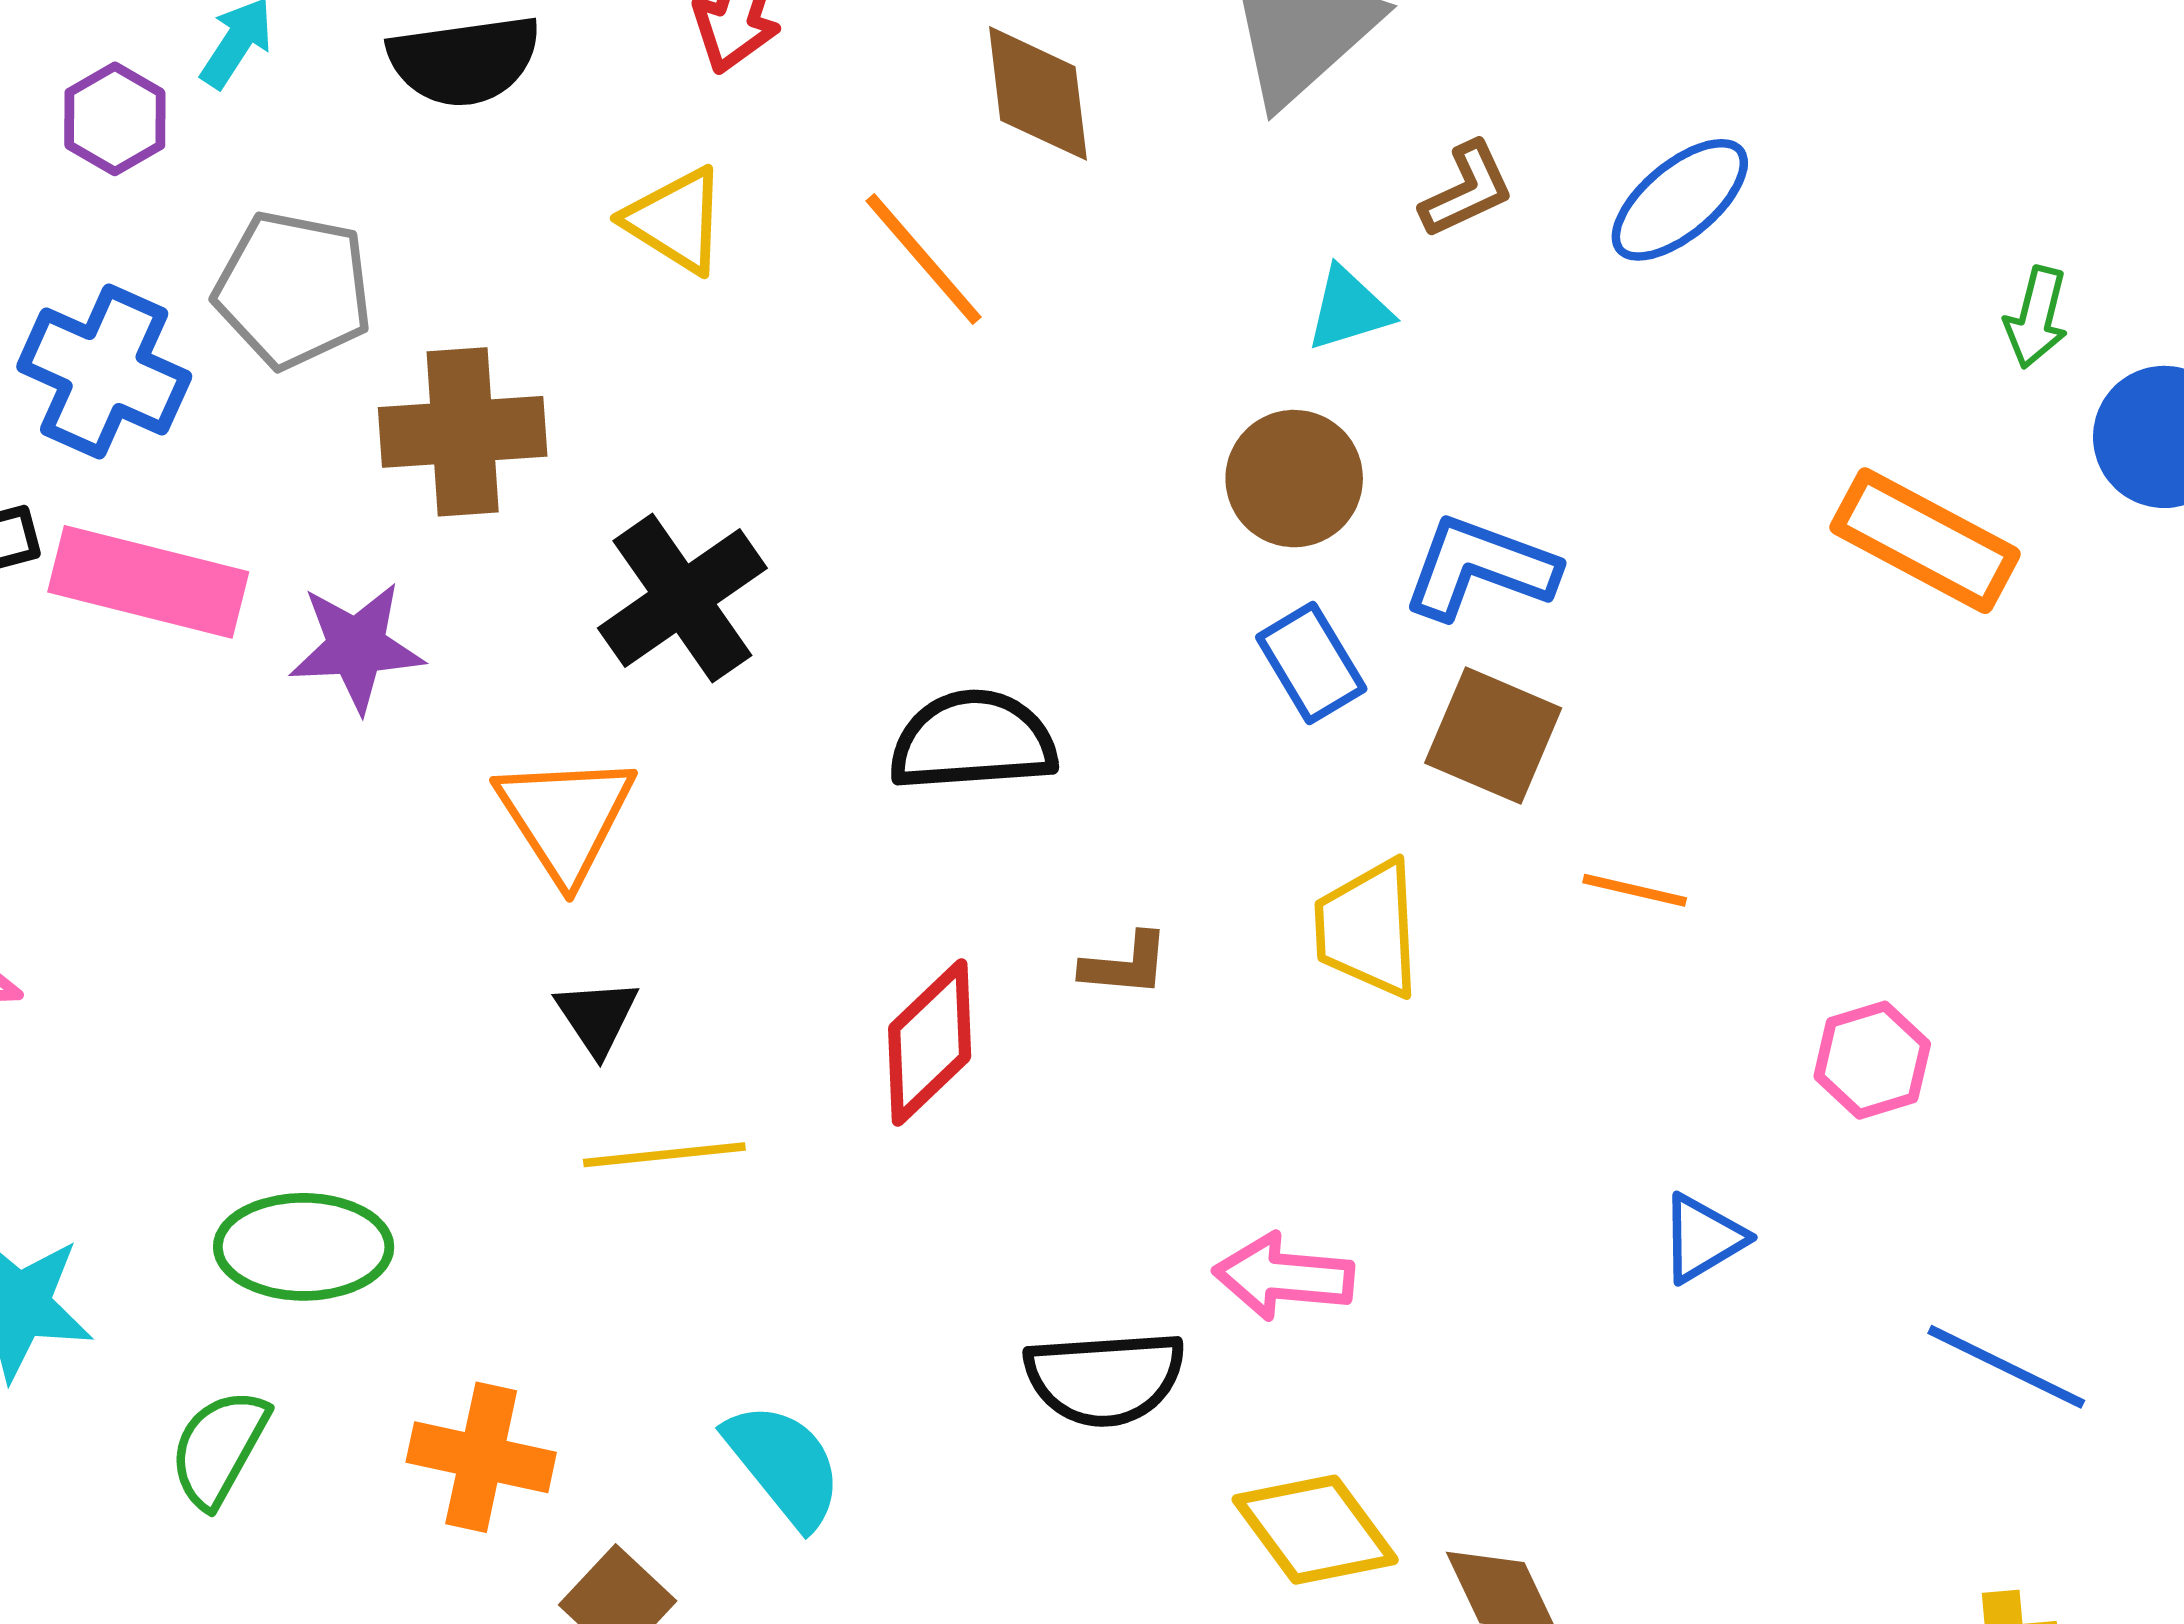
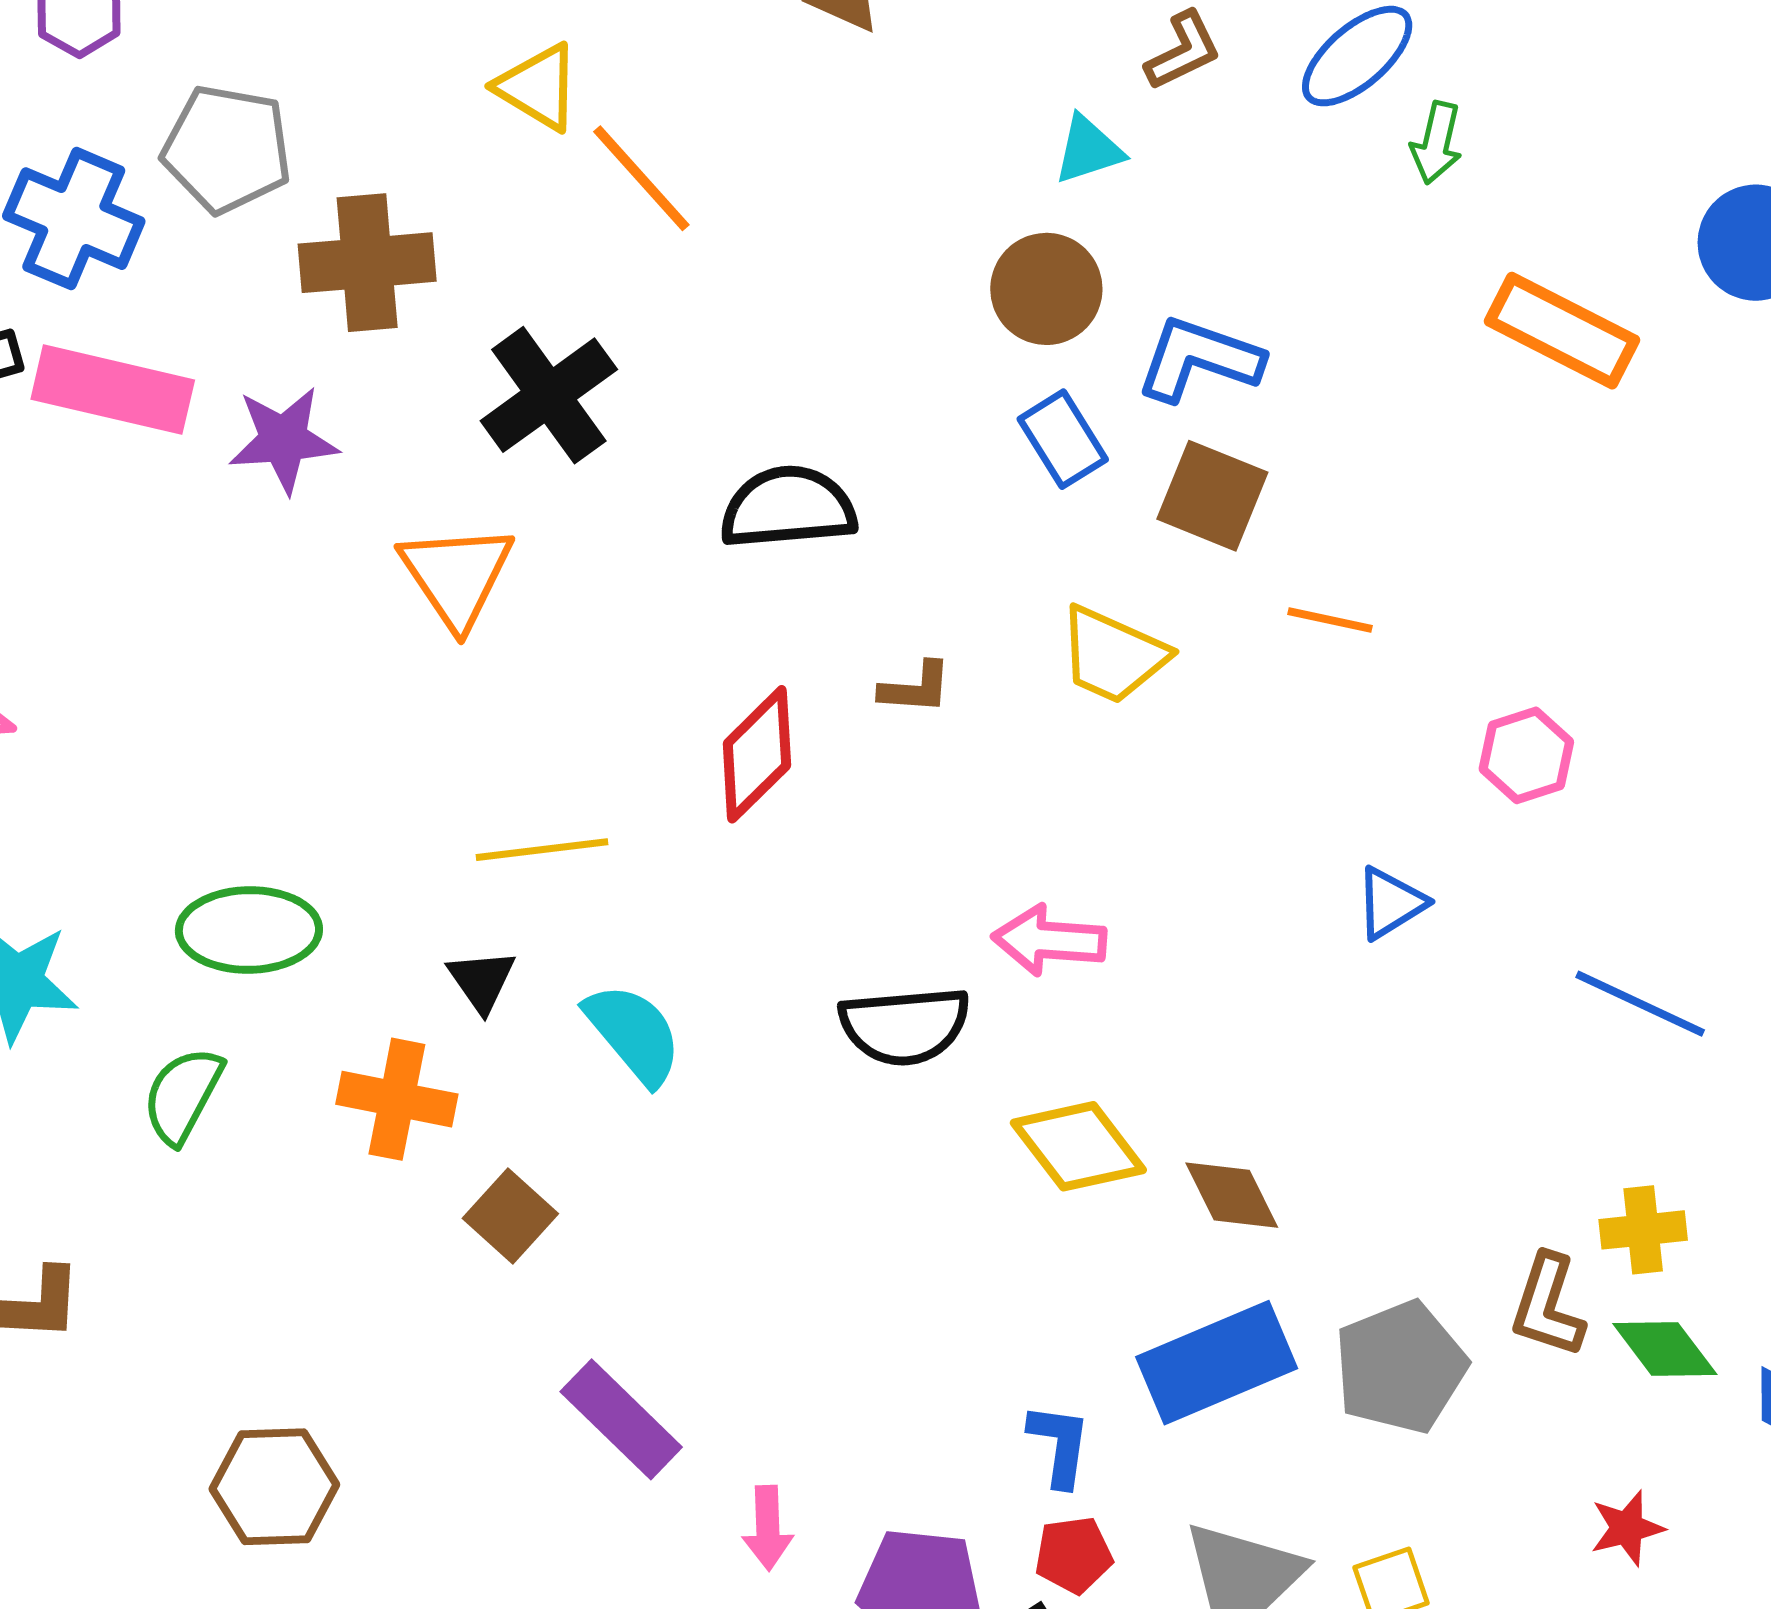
orange line: (924, 259) -> (641, 178), moved
green arrow: (2036, 317) -> (1436, 143), moved
yellow trapezoid: (1368, 928) -> (1113, 655), turned -62
black triangle: (597, 1017) -> (482, 981), moved
cyan semicircle: (784, 1465) -> (634, 1034), moved

